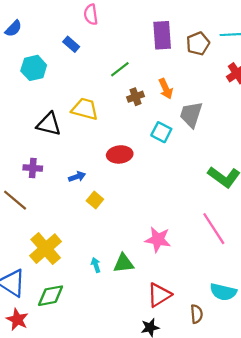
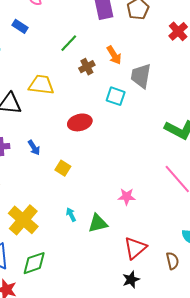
blue arrow: (77, 177) -> (34, 148), moved, turned 84
pink star: (158, 240) -> (127, 197), size x0.7
cyan arrow: (96, 265) -> (71, 215), moved

